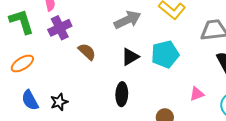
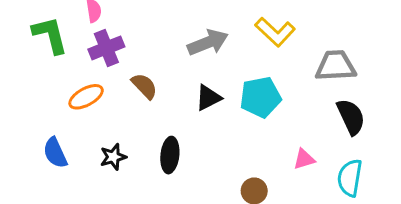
orange ellipse: (22, 63) -> (86, 97), moved
black ellipse: (122, 94) -> (170, 155), moved
black star: (59, 102) -> (113, 157), moved

